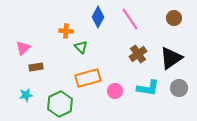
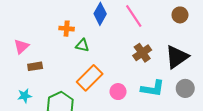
green triangle: (81, 47) -> (82, 45), turned -32
orange rectangle: (88, 78) -> (90, 78), turned -30

